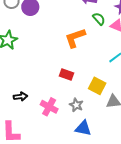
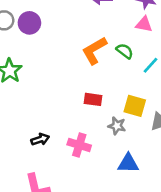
green semicircle: (99, 19) -> (125, 51), moved
gray star: (76, 105) -> (117, 126), moved

